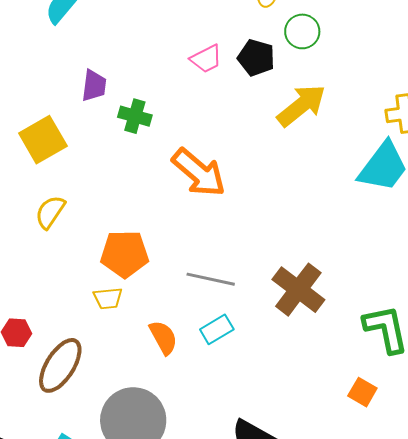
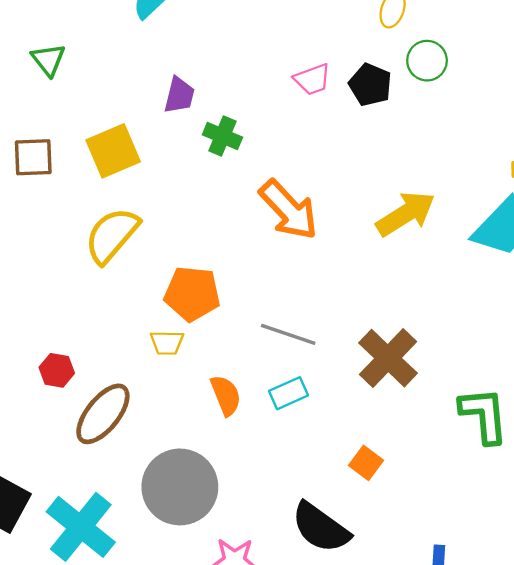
yellow arrow: (301, 106) -> (406, 214), moved
yellow semicircle: (50, 212) -> (112, 235), size x1.5
orange square: (362, 392) -> (366, 463), moved

